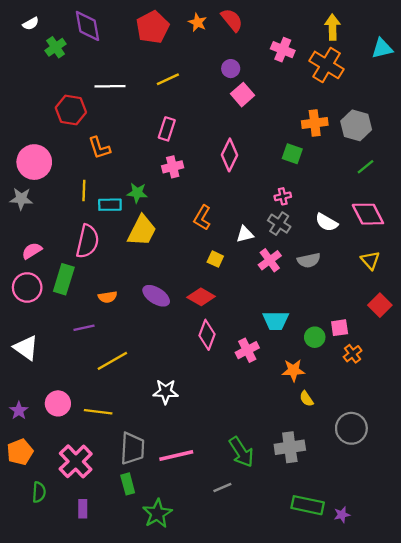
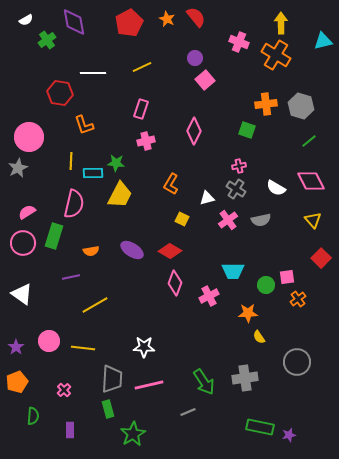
gray star: (21, 199) -> (18, 168), turned -30
white star: (166, 392) -> (144, 347), moved
pink cross: (76, 461) -> (64, 390), size x0.5

